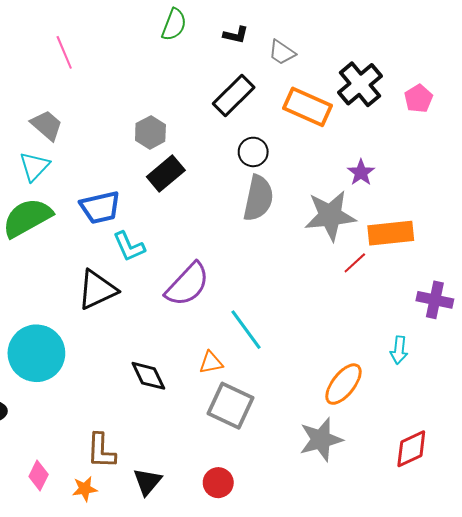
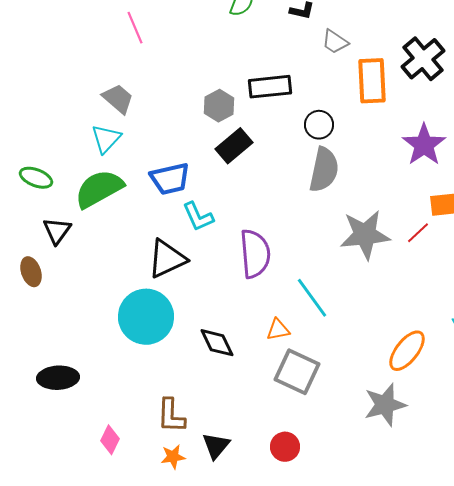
gray trapezoid: (282, 52) -> (335, 42), moved
black rectangle: (234, 96) -> (270, 87), moved, turned 39
orange rectangle: (308, 107) -> (372, 81), turned 63
purple star: (361, 173) -> (424, 145), size x1.6
gray star: (330, 216) -> (365, 235), moved
purple semicircle: (187, 284) -> (255, 254), turned -48
cyan circle: (36, 353) -> (146, 317), moved
orange star: (85, 489) -> (173, 457), moved

